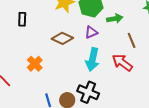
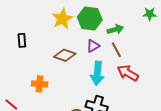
brown line: (132, 40) -> (116, 50), moved
orange cross: (35, 64) -> (40, 84), turned -35

